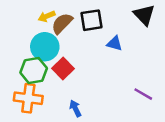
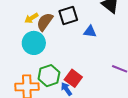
red square: (63, 69) -> (73, 78), moved
green hexagon: (34, 70) -> (49, 76), moved

